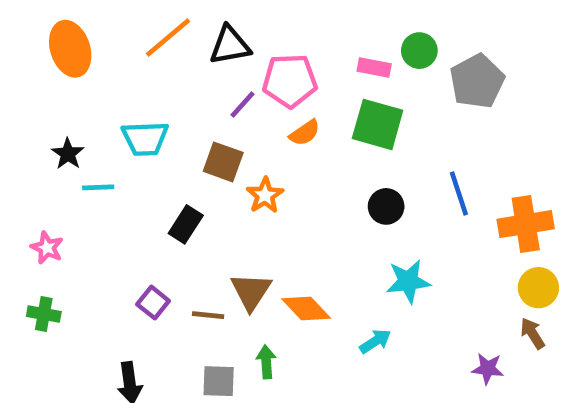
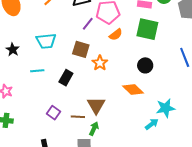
cyan line: (98, 187) -> (37, 71), moved
black circle: (386, 206) -> (145, 65), moved
cyan star: (408, 281) -> (166, 108), moved
orange diamond: (306, 309) -> (133, 89), moved
green arrow: (266, 362) -> (94, 129), moved, turned 32

